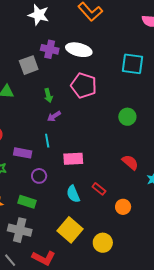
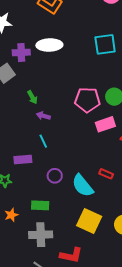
pink pentagon: (84, 85) -> (87, 100), moved
purple arrow: (54, 116) -> (43, 116), turned 64
pink rectangle: (73, 159) -> (105, 124), moved
purple circle: (39, 176) -> (55, 176), moved
cyan semicircle: (73, 194) -> (83, 186), size x1.4

